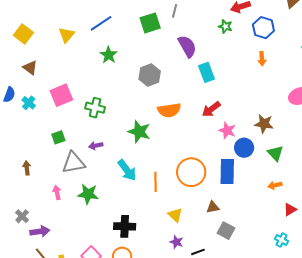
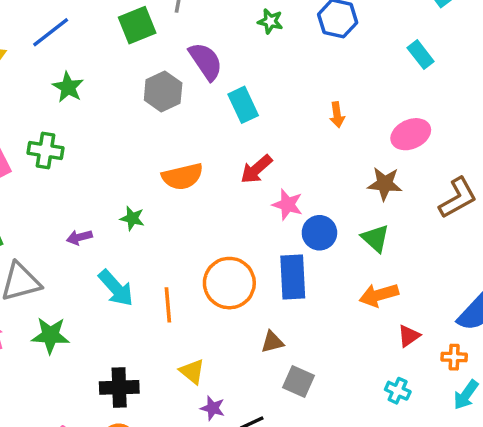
orange arrow: (262, 59) -> (337, 115), moved
gray hexagon: (150, 75) -> (163, 92), moved
green cross: (95, 108) -> (46, 151), moved
brown star: (264, 124) -> (385, 184), moved
green star: (139, 132) -> (132, 218), size x0.6
purple arrow: (96, 146) -> (79, 237), moved
orange arrow: (275, 185) -> (379, 295), size x1.5
yellow triangle: (175, 215) -> (192, 371), moved

